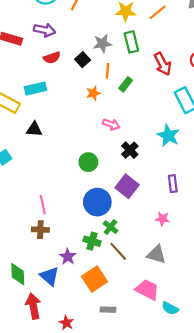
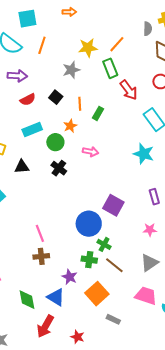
green rectangle: (131, 42) -> (110, 68), moved
gray star: (102, 44) -> (71, 70), moved
cyan rectangle: (35, 89) -> (32, 130), moved
black cross: (130, 150) -> (59, 168), moved
green circle: (88, 162) -> (55, 142), moved
gray triangle: (156, 254) -> (149, 263), turned -42
red arrow: (33, 306) -> (45, 326), turned -130
gray rectangle: (108, 310) -> (113, 319), turned 32

